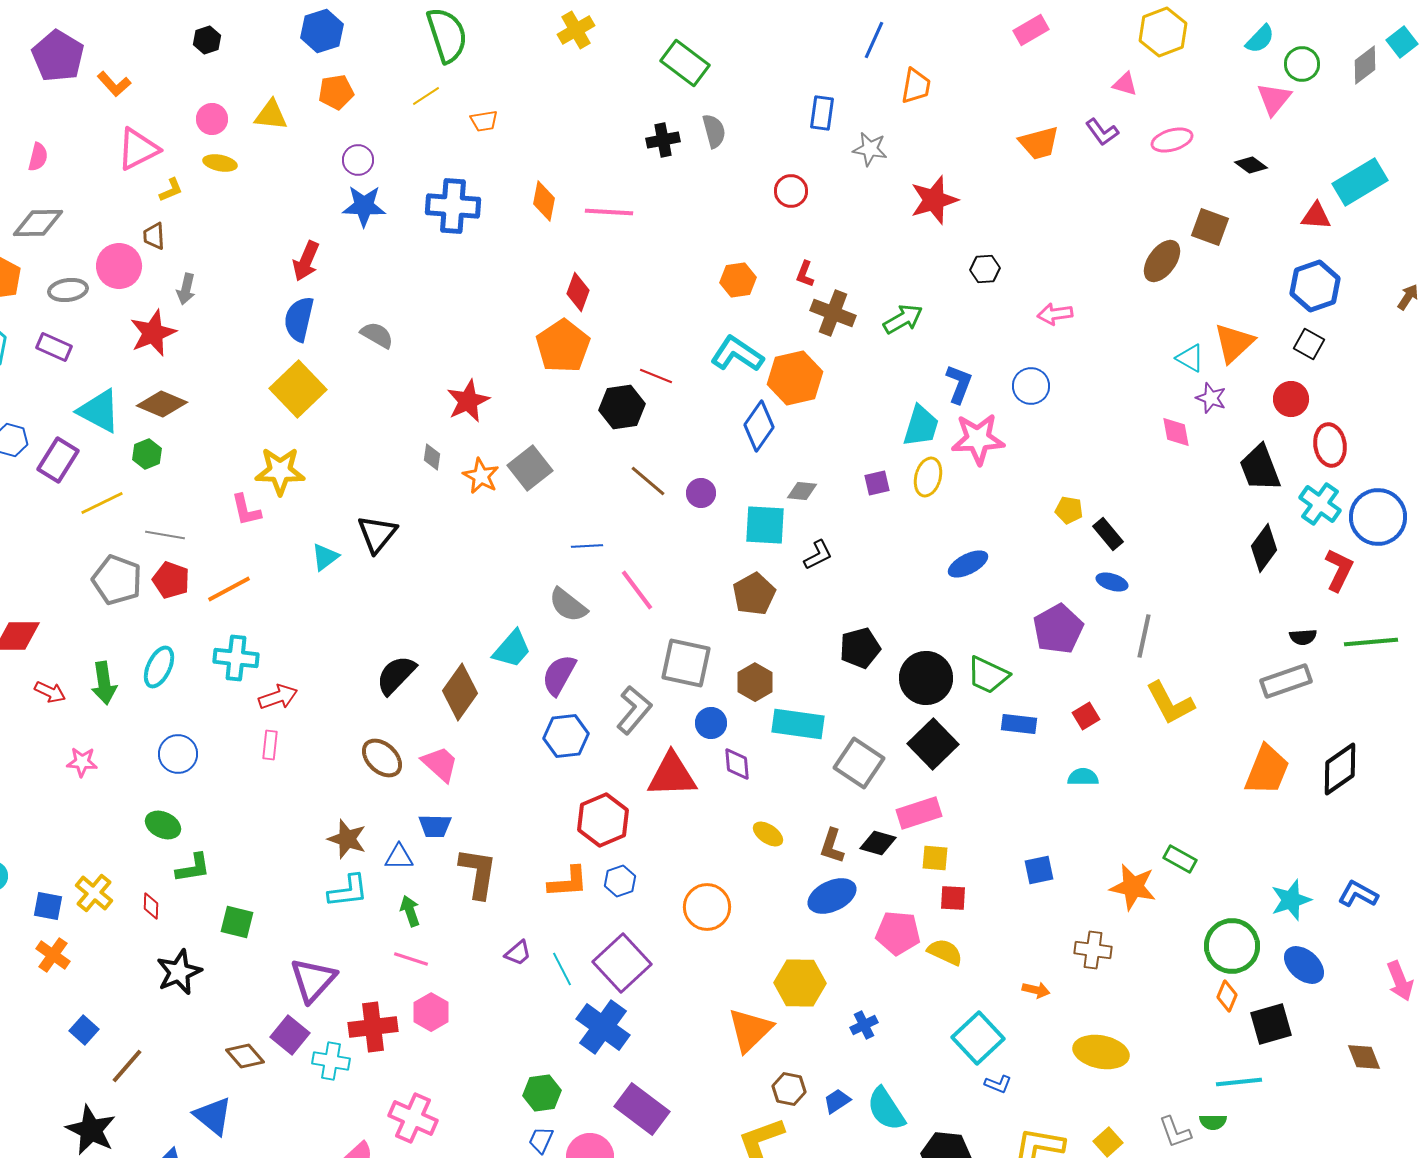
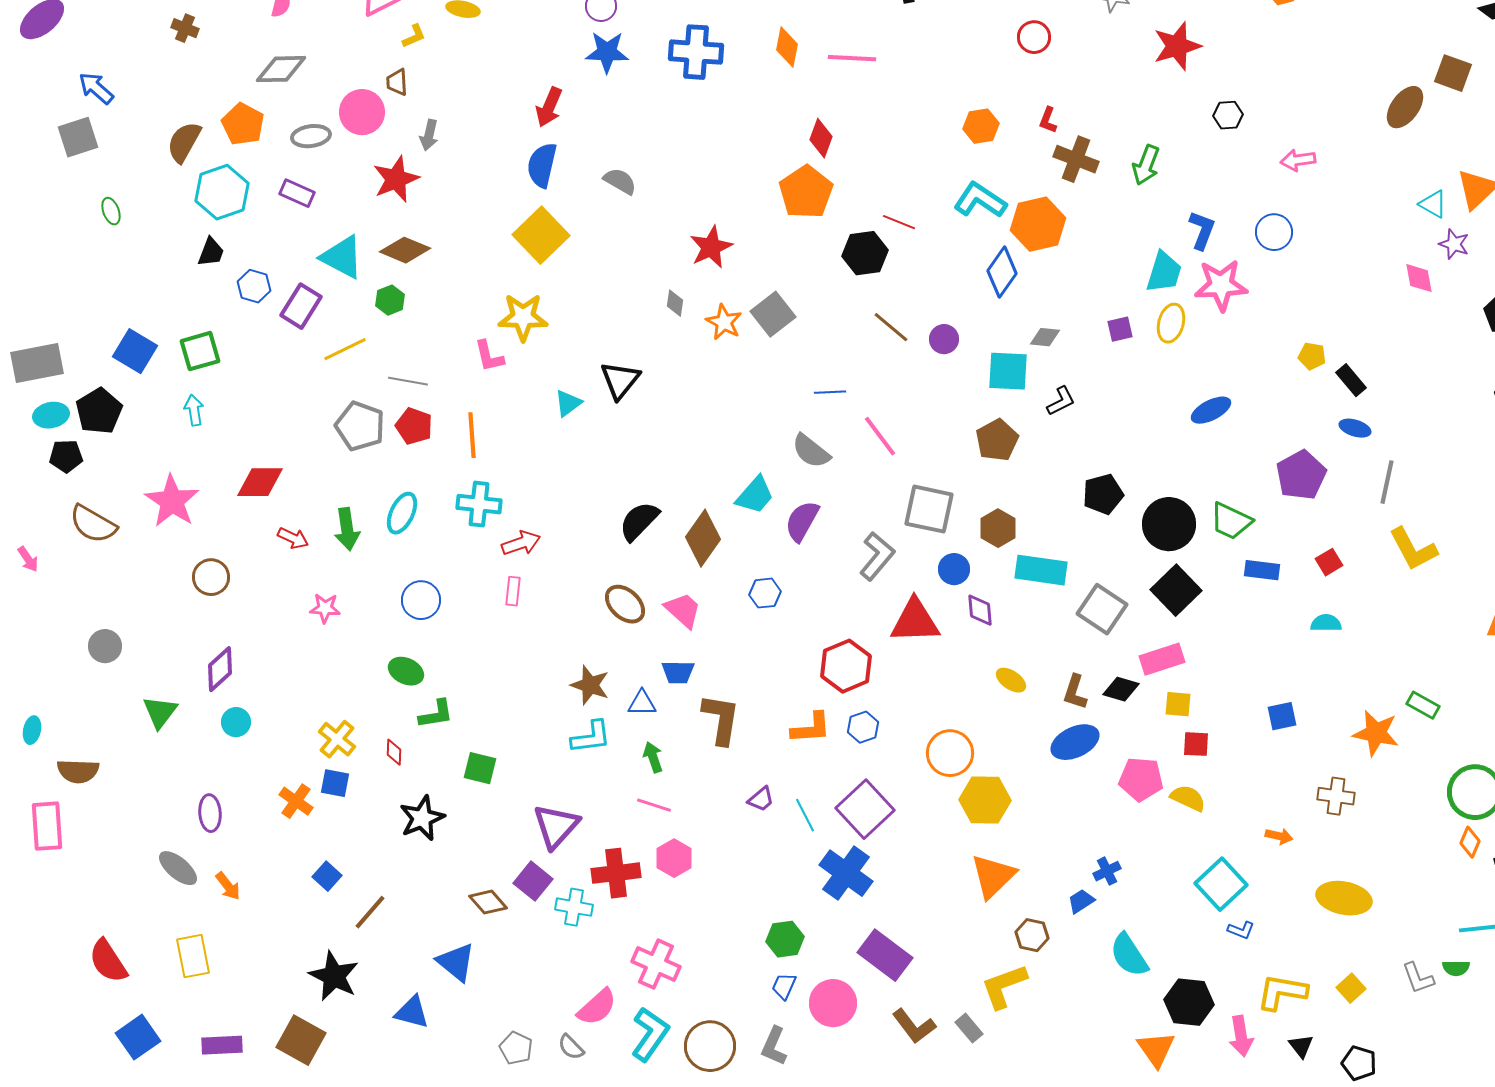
green arrow: (903, 319) -> (1146, 165), turned 141
orange line: (229, 589) -> (472, 435), turned -66
blue hexagon: (566, 736) -> (765, 593), moved, size x0.7
blue square: (48, 906) -> (335, 783), moved
yellow hexagon: (800, 983) -> (985, 800), moved
blue trapezoid: (837, 1101) -> (1081, 901), moved

